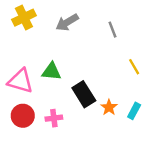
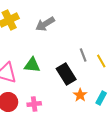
gray line: (113, 30) -> (83, 55), moved
black rectangle: (84, 94) -> (66, 74), moved

